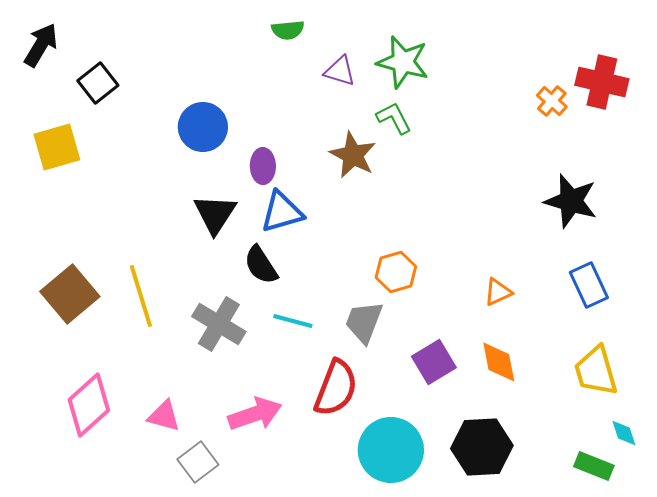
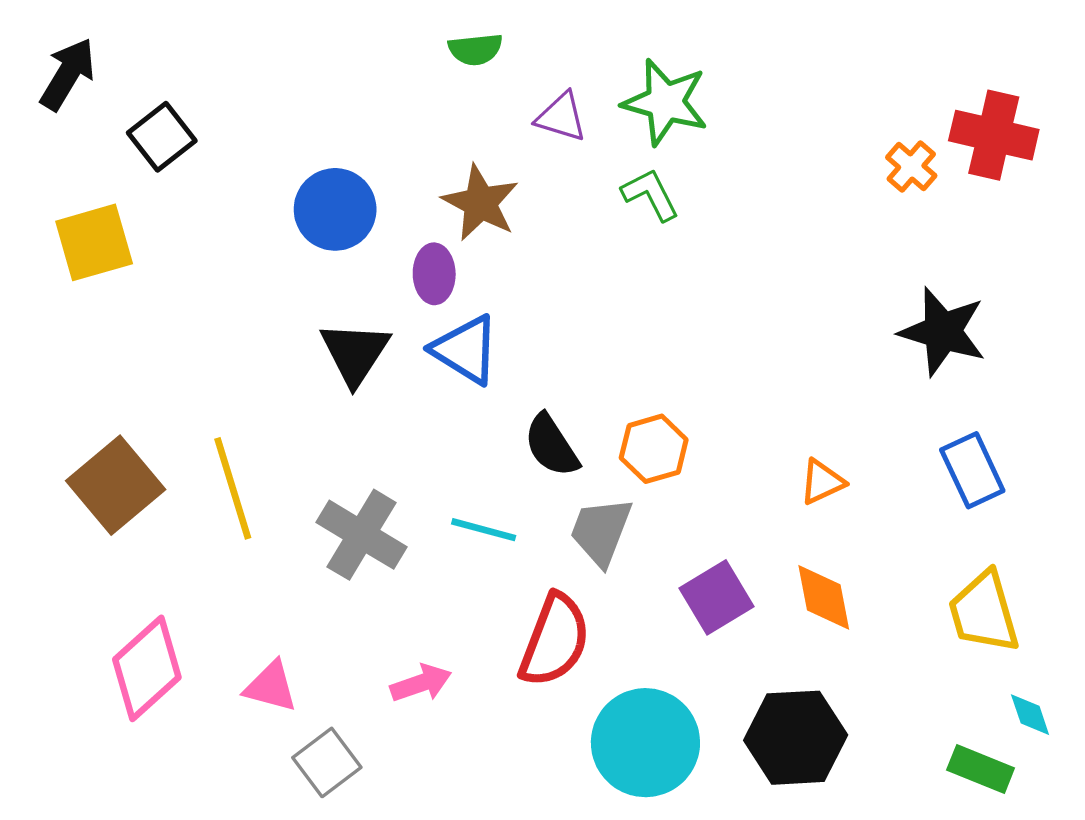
brown star: (353, 155) -> (480, 203), moved
blue triangle: (282, 212) -> (466, 350), turned 48
black semicircle: (261, 265) -> (551, 445), moved
pink arrow: (255, 414) -> (421, 683), size x0.7

